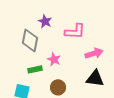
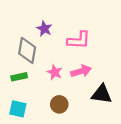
pink arrow: (94, 53) -> (81, 71), moved
green rectangle: (35, 69) -> (19, 77), moved

